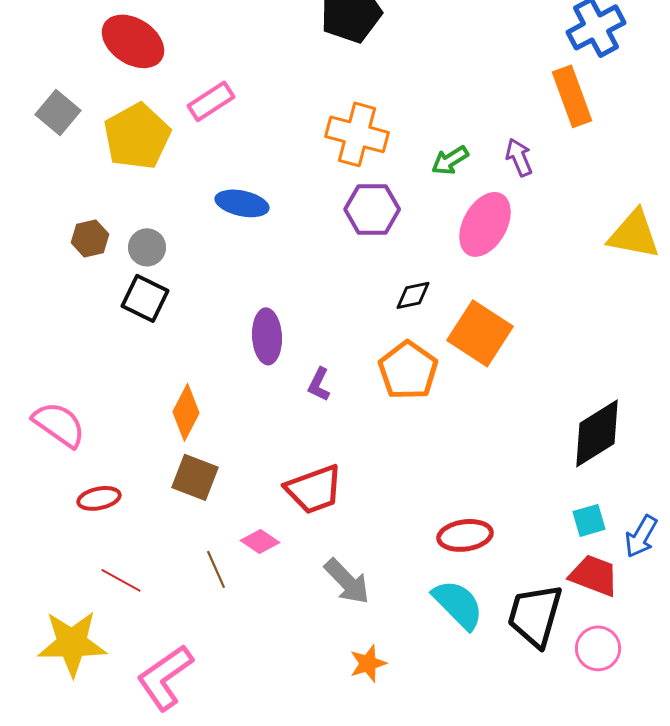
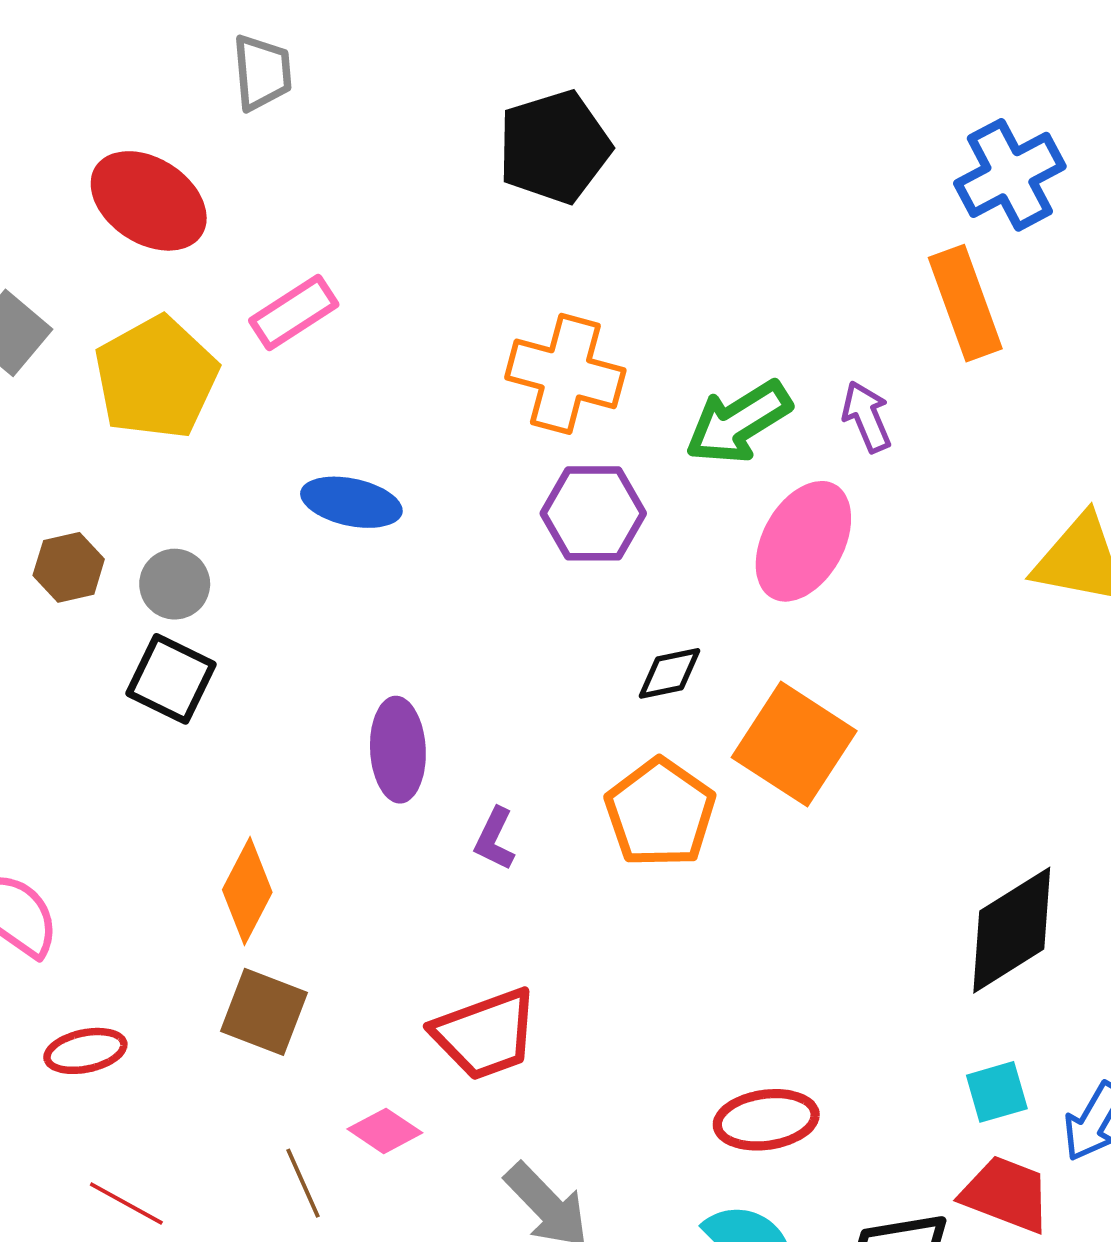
green arrow: (450, 160) -> (738, 422), size x1.5

